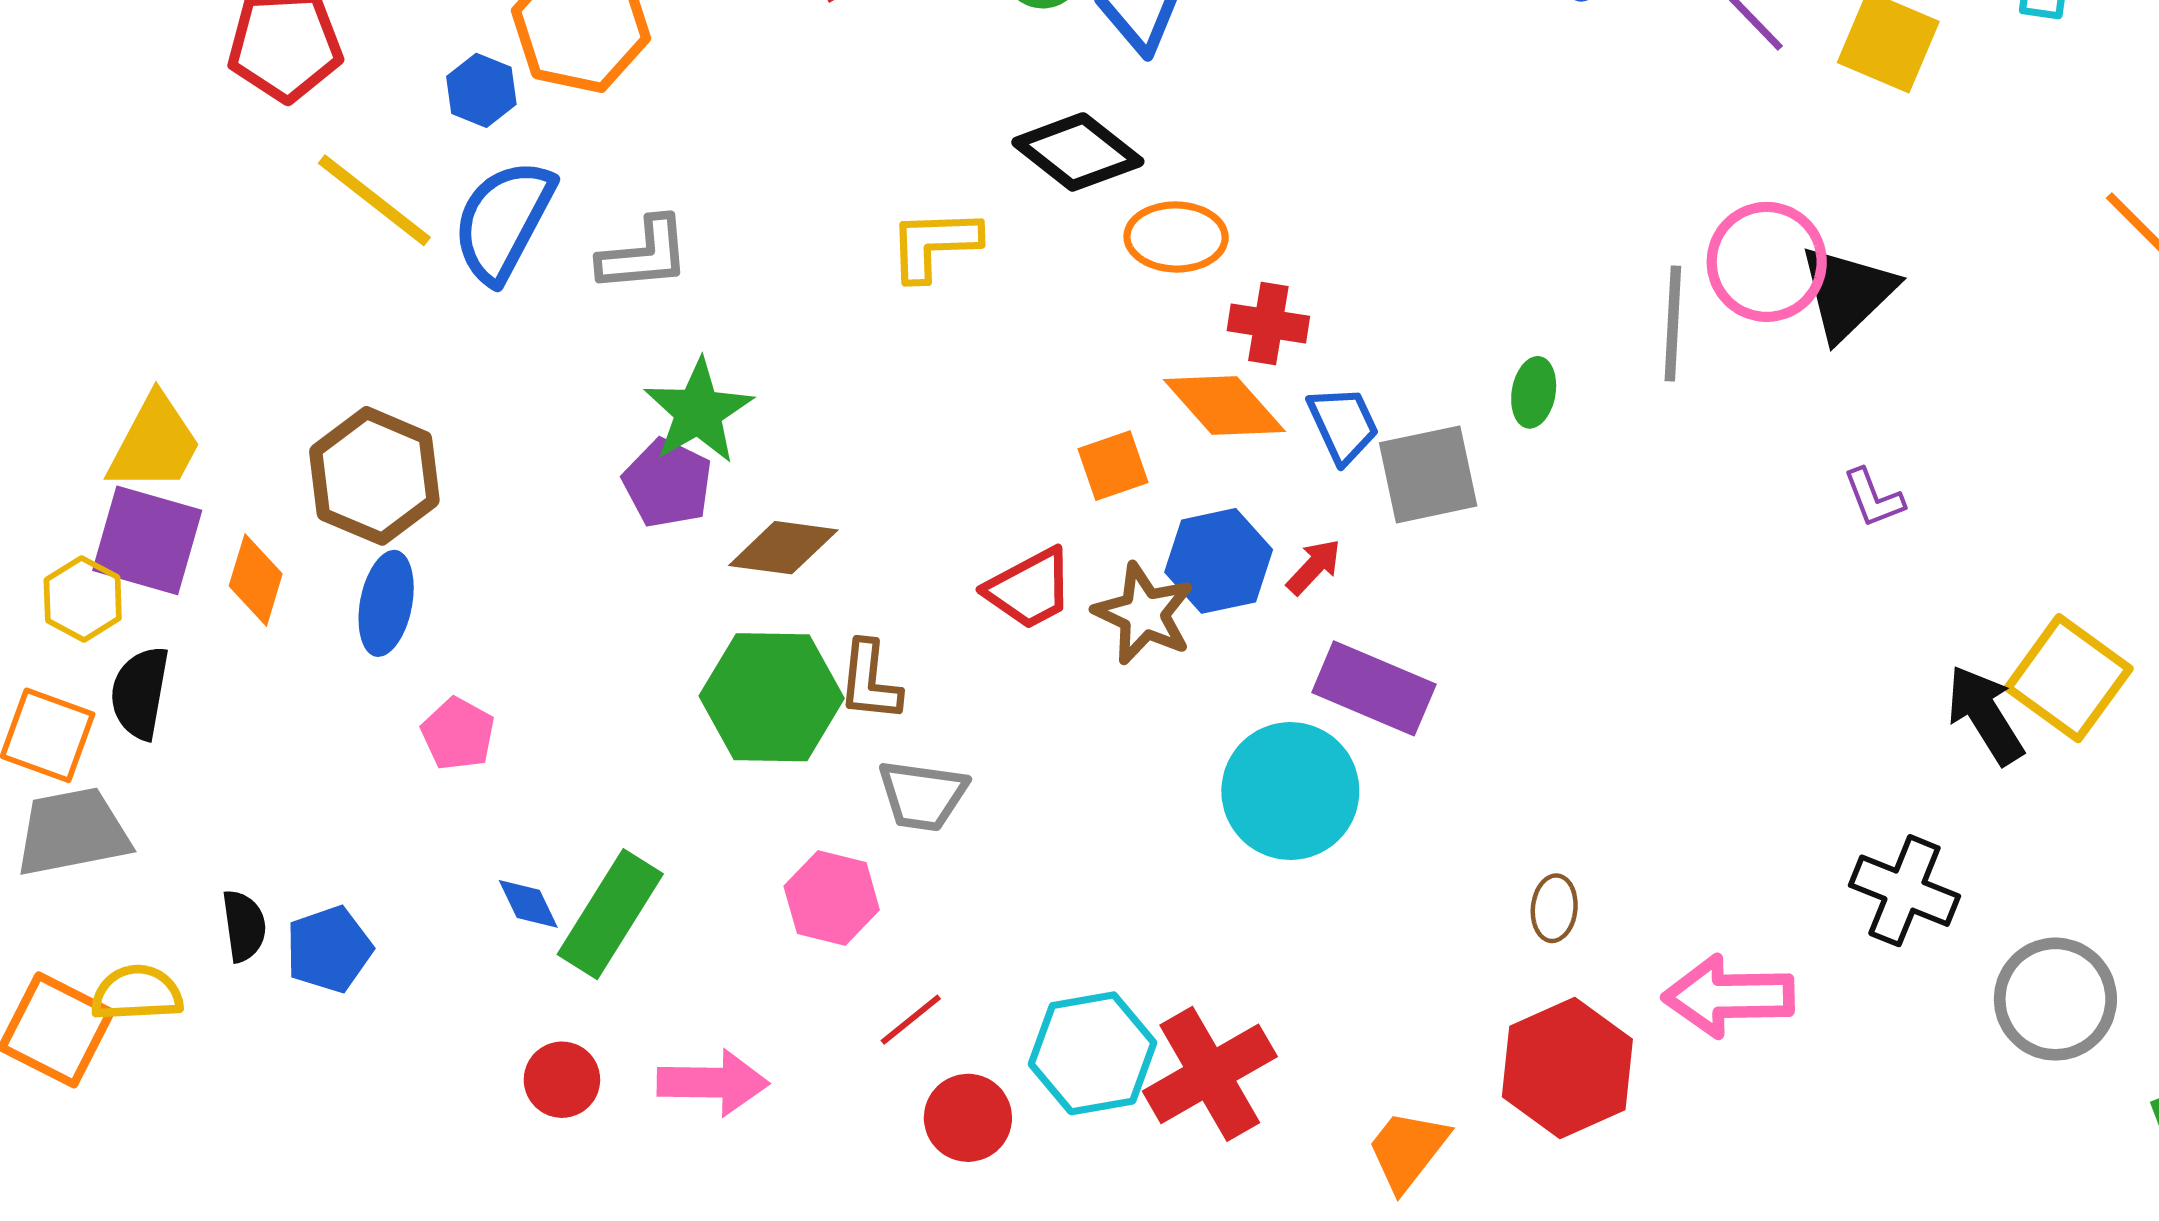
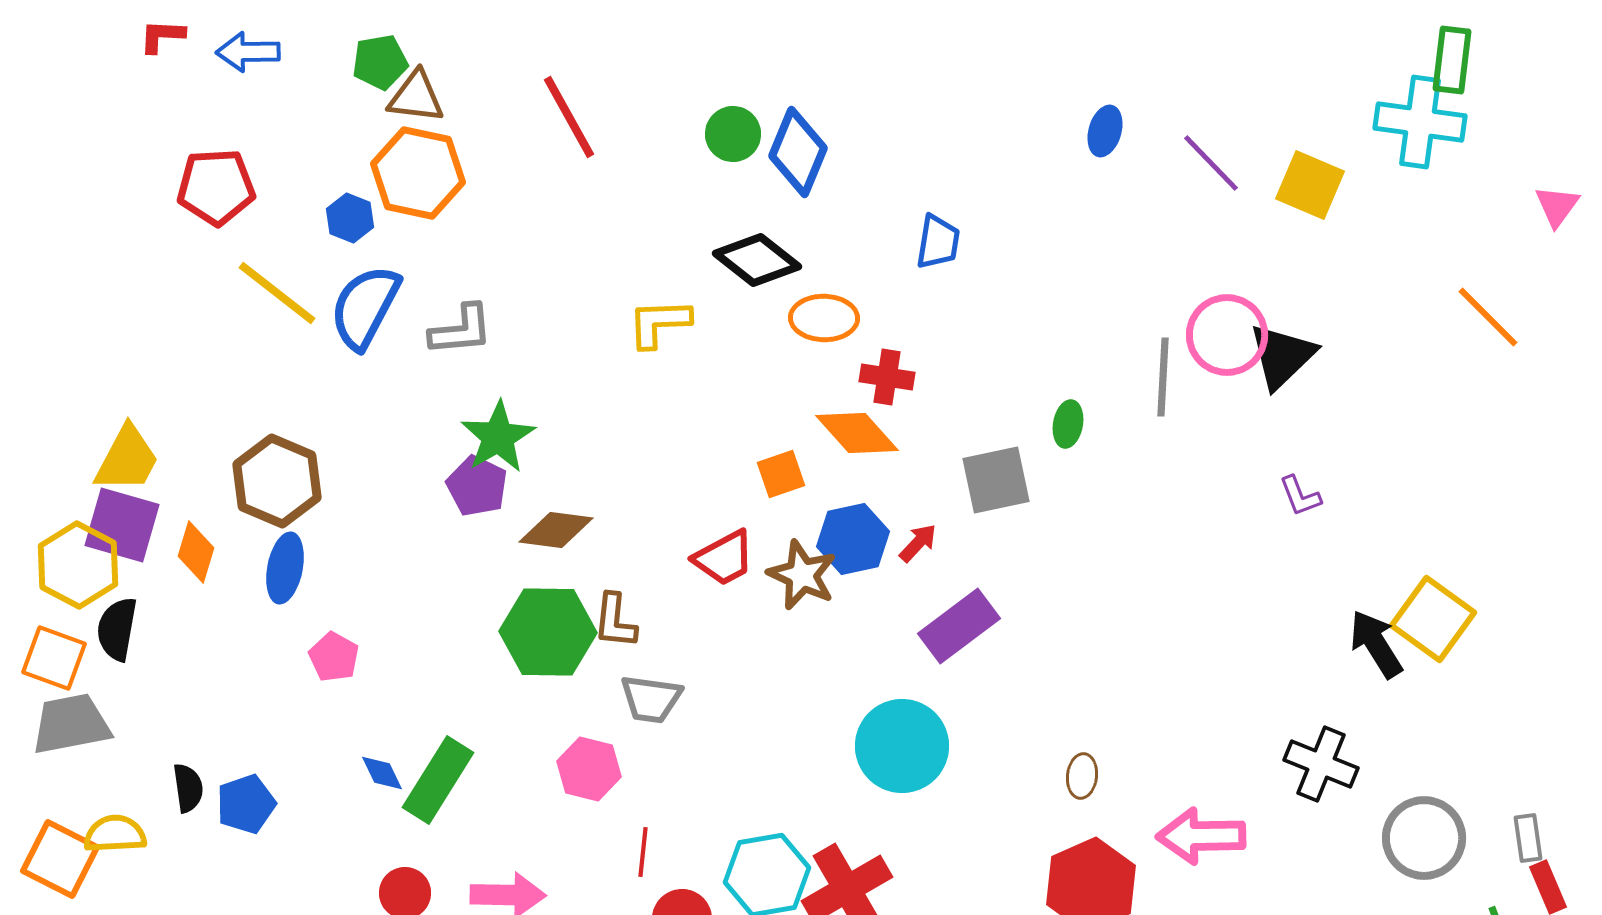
blue trapezoid: (1343, 425) -> (938, 242), moved, turned 34
yellow hexagon: (83, 599) -> (78, 565), size x1.5
purple rectangle: (1374, 688) -> (959, 626), turned -60
cyan circle: (1290, 791) -> (902, 746), moved
red line: (911, 1020) -> (643, 852), turned -45

